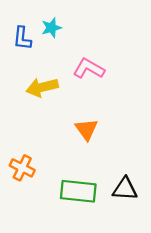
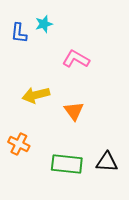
yellow arrow: (42, 87) -> (36, 95), moved

